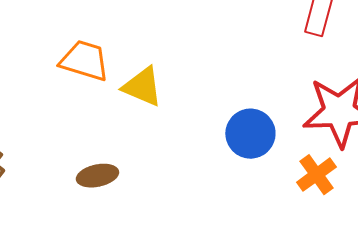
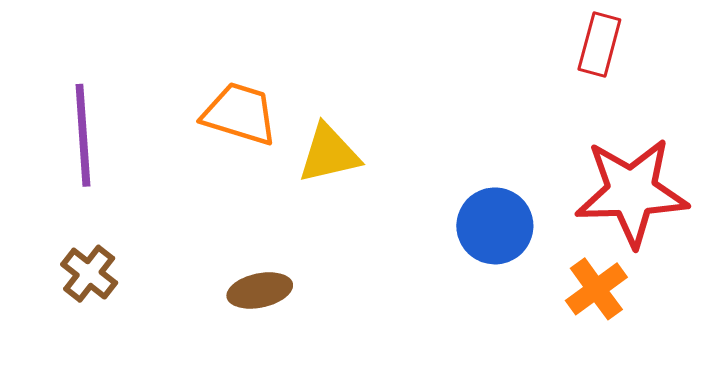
yellow triangle: (142, 87) -> (329, 154), turned -36

